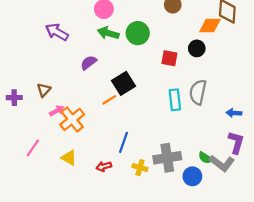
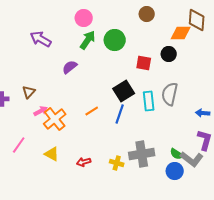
green arrow: (108, 33) -> (88, 40), turned 108
black square: (124, 83) -> (124, 91), moved
orange line: (109, 100) -> (92, 111), moved
blue line: (124, 142) -> (120, 114), moved
blue circle: (192, 176) -> (175, 171), moved

